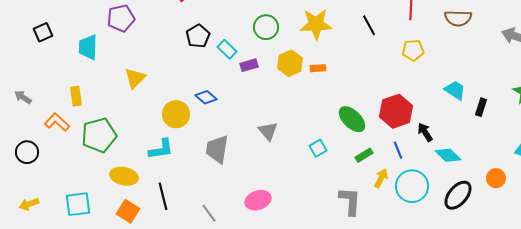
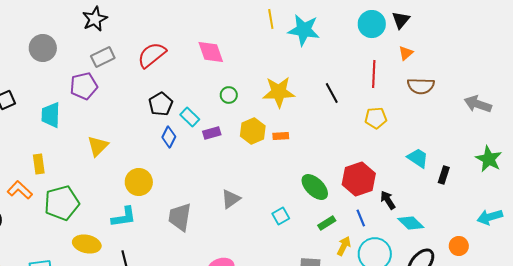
green circle: (266, 27) -> (229, 95), size x0.7
blue diamond: (206, 97) -> (169, 137), moved, turned 75
gray triangle: (268, 131) -> (231, 199), turned 35

